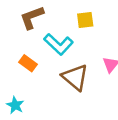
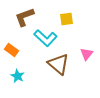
orange rectangle: (28, 63) -> (12, 50), moved
cyan star: (15, 105) -> (18, 76), moved

